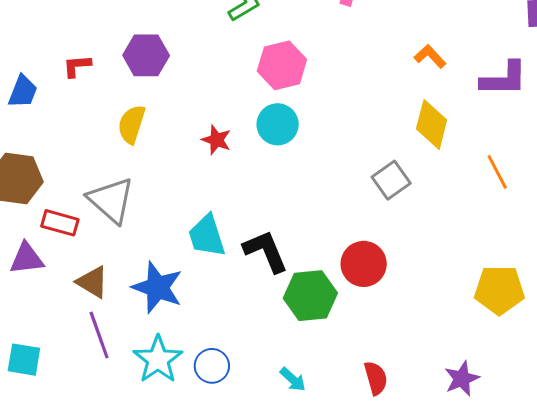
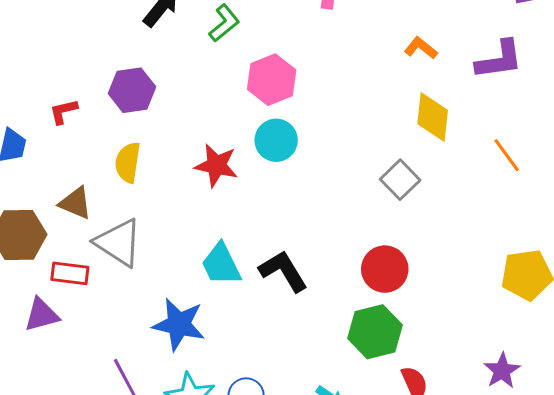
red star: (216, 140) -> (216, 165), size x1.4
brown triangle: (92, 282) -> (75, 203), moved
green hexagon: (310, 296) -> (375, 332), moved

